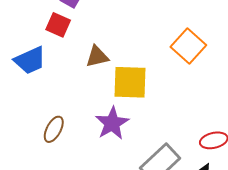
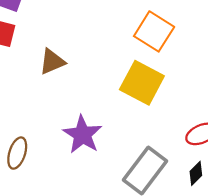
yellow square: (130, 82) -> (142, 83), moved, turned 36

